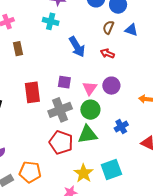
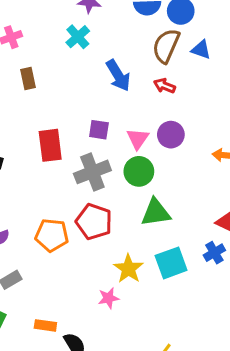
cyan cross: (51, 21) -> (78, 37), turned 35
brown semicircle: (108, 27) -> (166, 46), size x1.6
blue cross: (121, 127) -> (214, 253), moved
green triangle: (88, 134) -> (156, 213), moved
orange pentagon: (30, 172) -> (52, 235), moved

